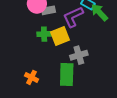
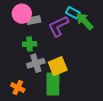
yellow square: (60, 36) -> (58, 66), moved
gray cross: (79, 55) -> (36, 63), moved

